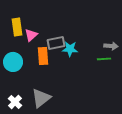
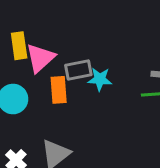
pink triangle: (31, 35) -> (40, 58), size x1.5

